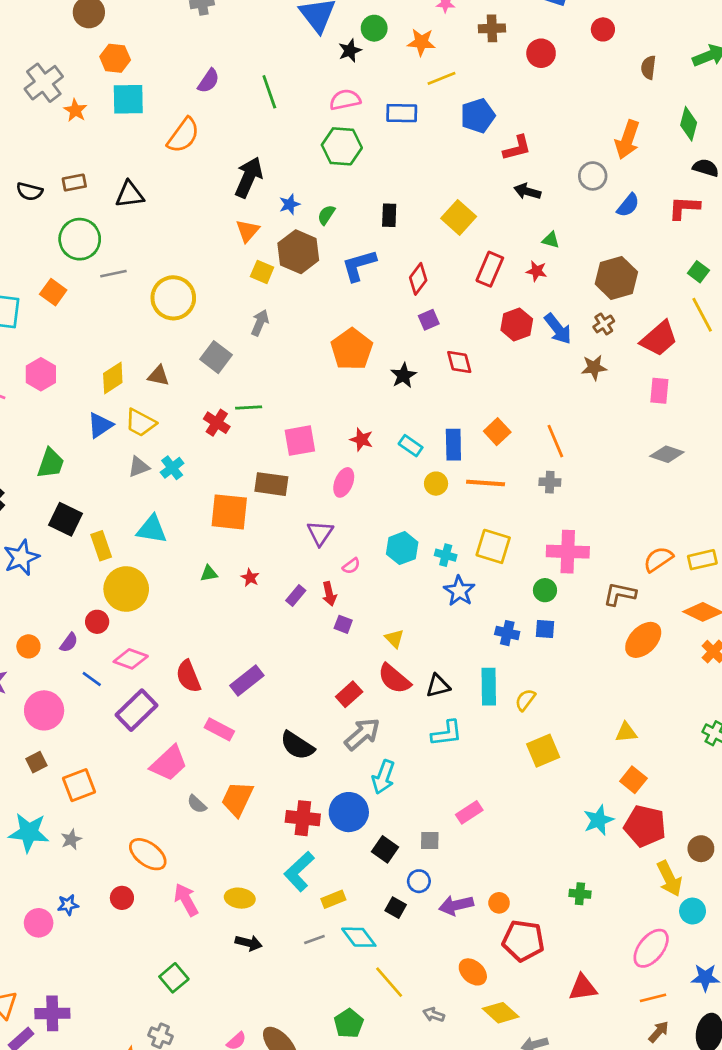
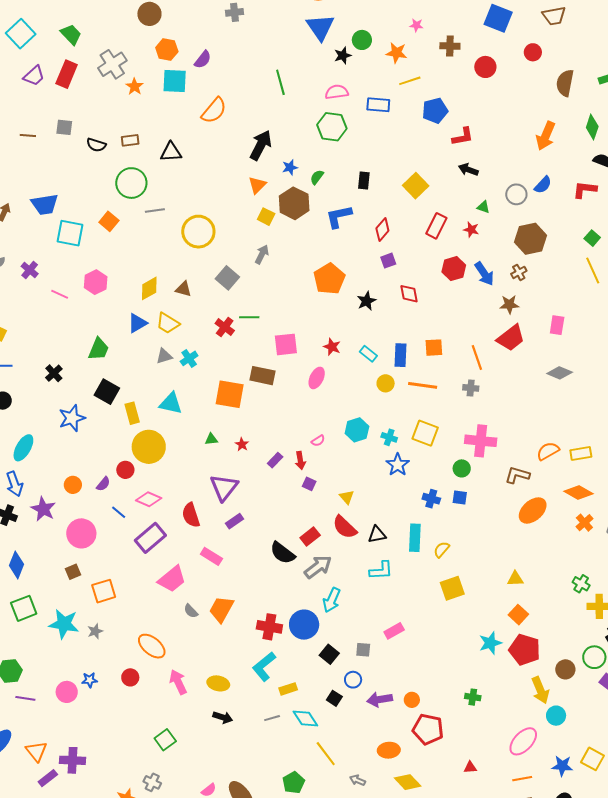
brown semicircle: (648, 67) -> (565, 83), size x1.5
purple semicircle: (209, 81) -> (203, 60), moved
gray circle: (593, 176) -> (516, 194), moved
red trapezoid: (659, 339) -> (511, 338), moved
orange square: (497, 432) -> (434, 348), turned 36
purple triangle: (320, 533) -> (224, 487), moved, size x1.4
purple rectangle: (247, 680) -> (234, 521), size x0.7
black semicircle: (297, 746) -> (283, 553), moved
orange ellipse: (473, 972) -> (389, 750), turned -50
red triangle: (583, 988) -> (470, 767), size x0.6

